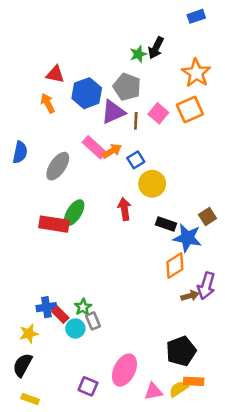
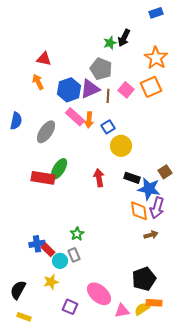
blue hexagon: (87, 93) -> (69, 90), moved
orange arrow: (112, 151) -> (89, 120), turned 126
red arrow: (124, 209) -> (99, 178), moved
orange diamond: (175, 266) -> (139, 211), turned -65
purple arrow: (206, 286) -> (157, 208), moved
green star: (83, 307) -> (77, 234), moved
yellow star: (29, 334) -> (51, 282), moved
pink ellipse: (124, 370) -> (99, 294), turned -75

